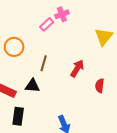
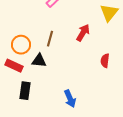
orange circle: (14, 47) -> (21, 45), moved
red arrow: (77, 68) -> (83, 33), moved

